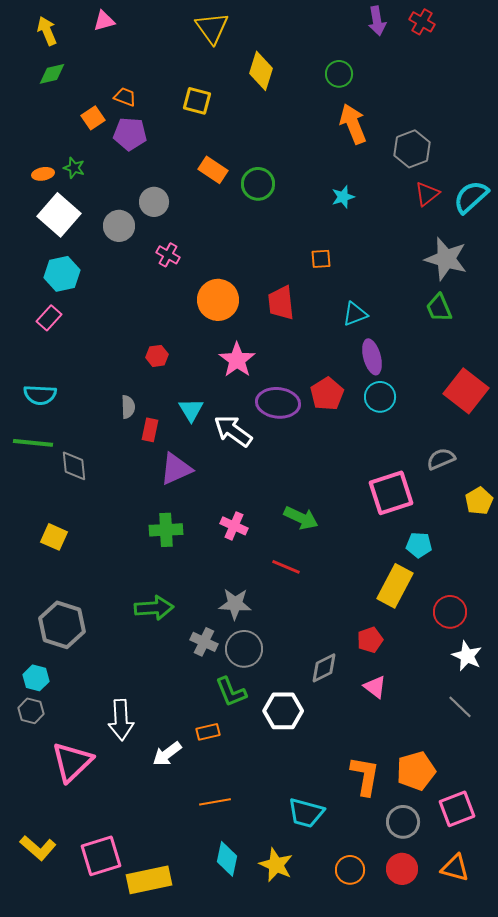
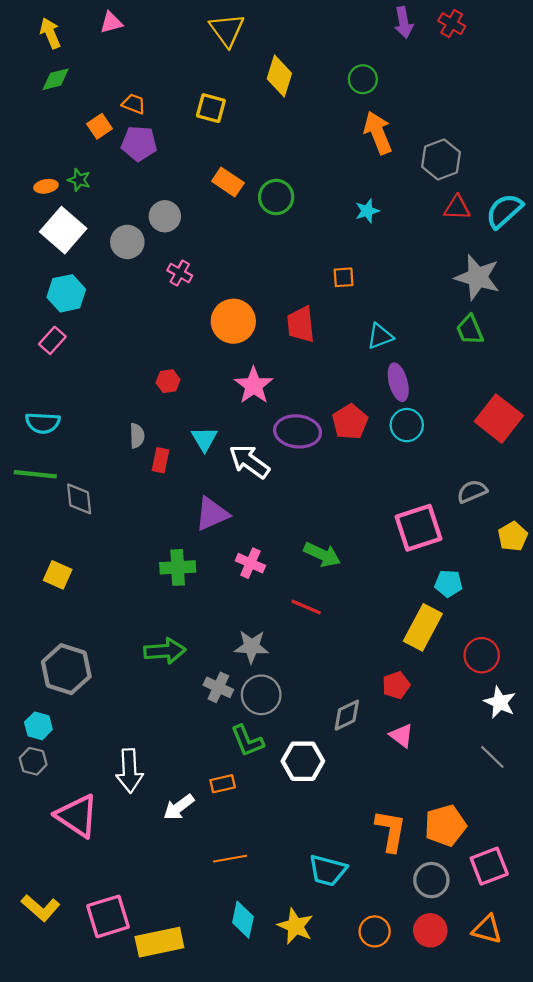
red triangle: (427, 194) -> (457, 208), turned 40
purple triangle: (176, 469) -> (212, 514), moved
pink triangle: (72, 762) -> (77, 816), turned -42

